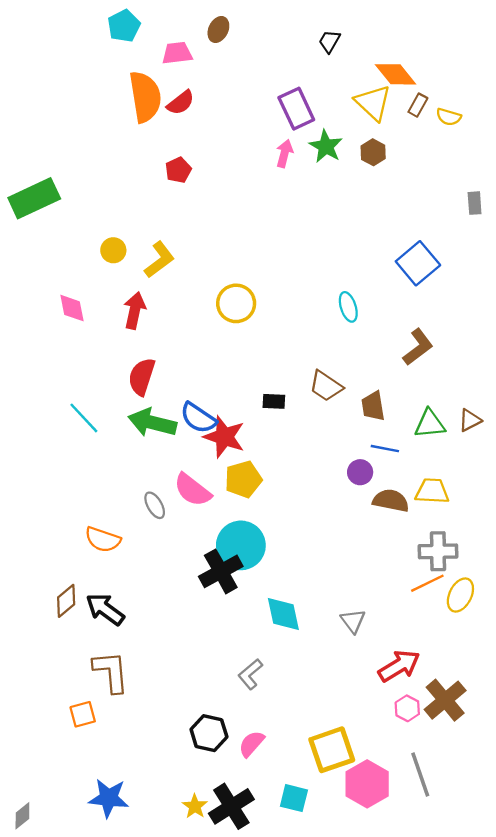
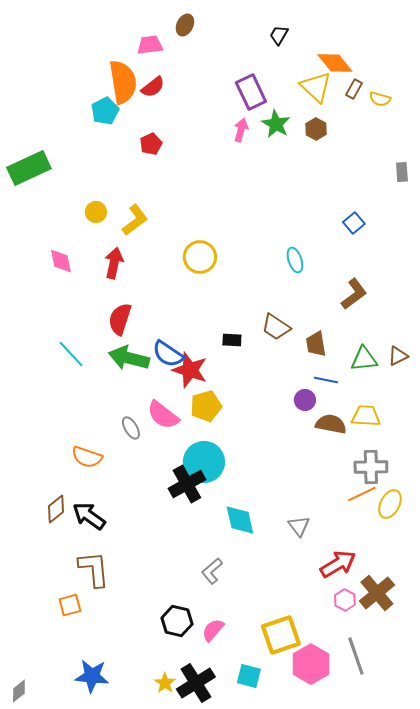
cyan pentagon: (124, 26) -> (105, 111), moved
blue square: (418, 263) -> (354, 223), size x0.6

